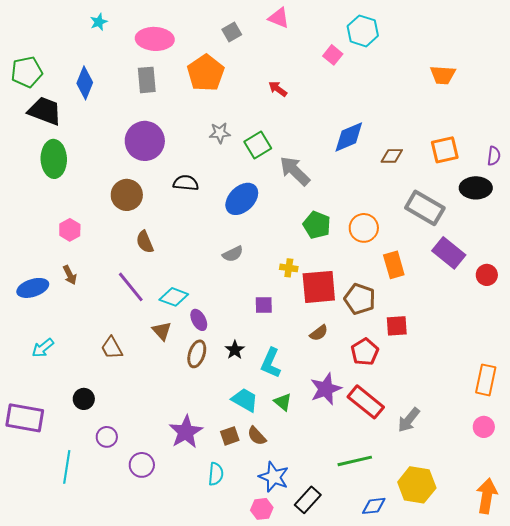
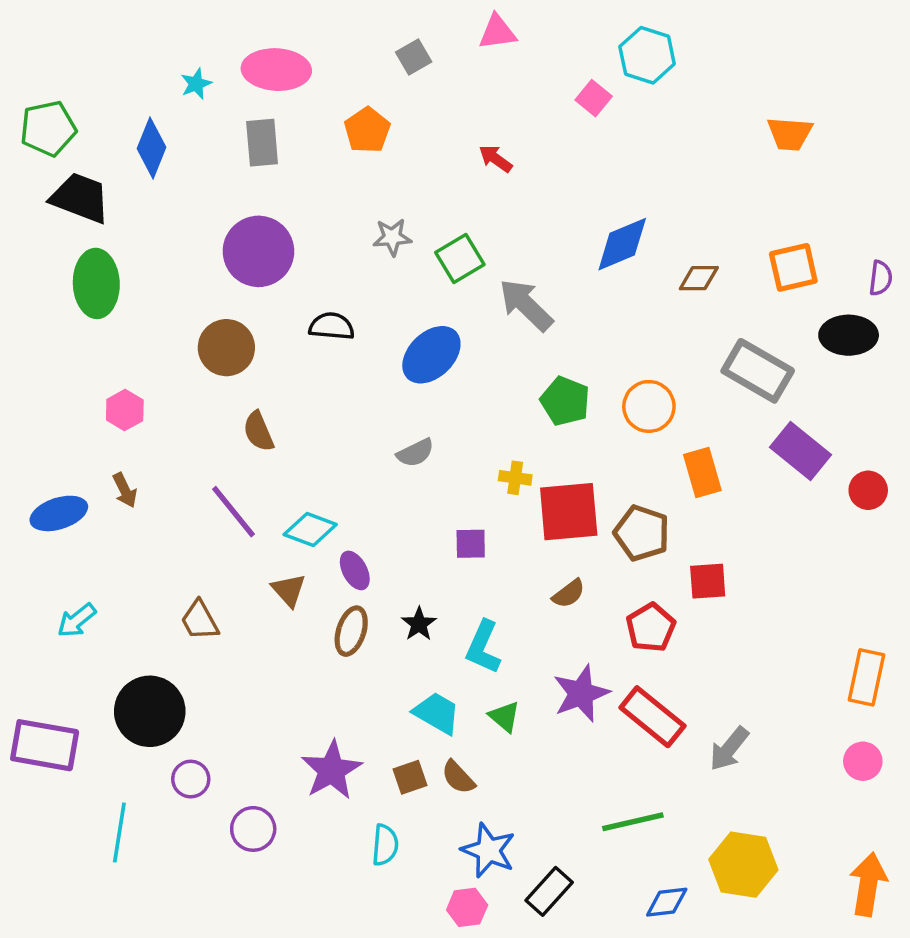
pink triangle: (279, 18) -> (497, 32), turned -30
cyan star: (99, 22) -> (196, 84), moved
orange pentagon: (206, 73) -> (367, 130), size x0.7
black circle: (84, 399) -> (150, 711), size x1.8

